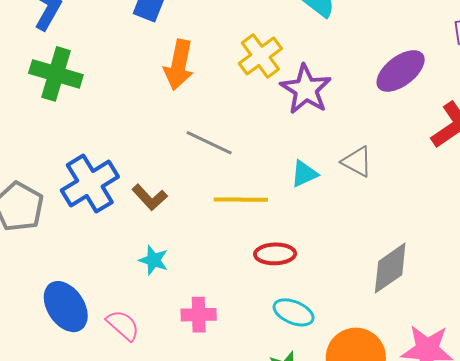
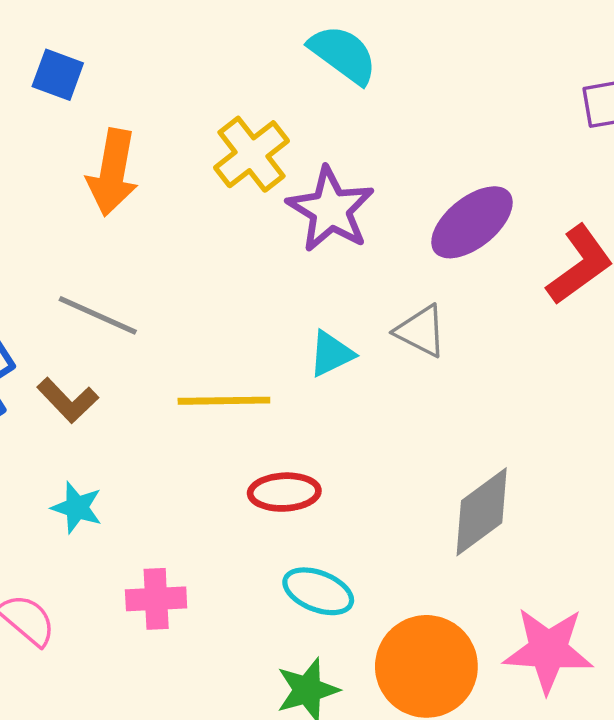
purple ellipse: (401, 71) -> (472, 222), moved
gray line: (209, 143) -> (98, 315), moved

